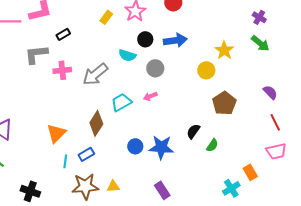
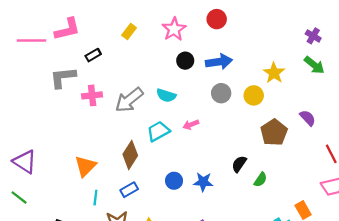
yellow rectangle: (106, 17) -> (129, 31), moved
cyan semicircle: (127, 55) -> (166, 95), moved
gray circle: (155, 68) -> (221, 93), moved
purple semicircle: (270, 92) -> (308, 118), moved
blue star: (161, 147) -> (203, 182), size x0.7
blue rectangle: (86, 154) -> (129, 190), moved

